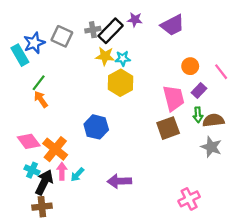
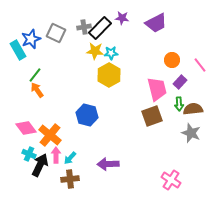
pink cross: (189, 199) -> (171, 180), turned -30
brown cross: (42, 207) -> (70, 179), moved

